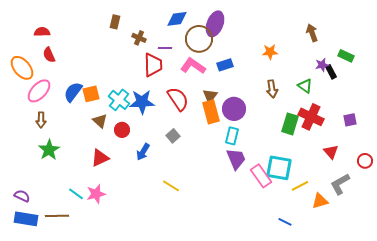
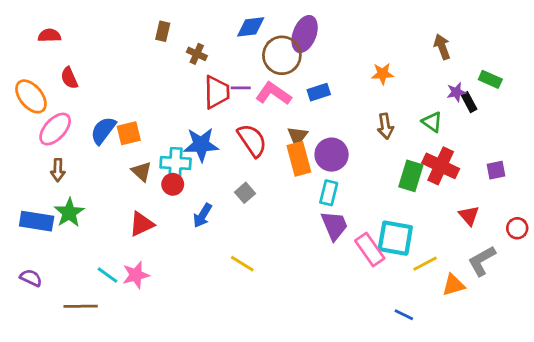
red semicircle: (42, 32) -> (49, 35), moved
purple line: (165, 48) -> (241, 88), moved
cyan cross: (119, 100) -> (176, 163), moved, turned -35
blue rectangle: (26, 219) -> (37, 221), moved

